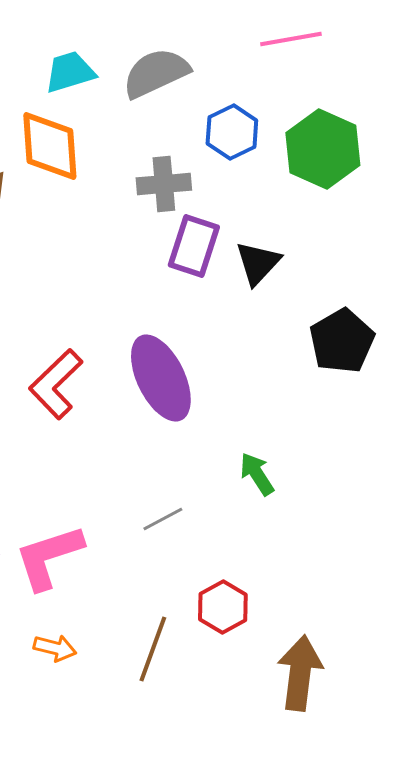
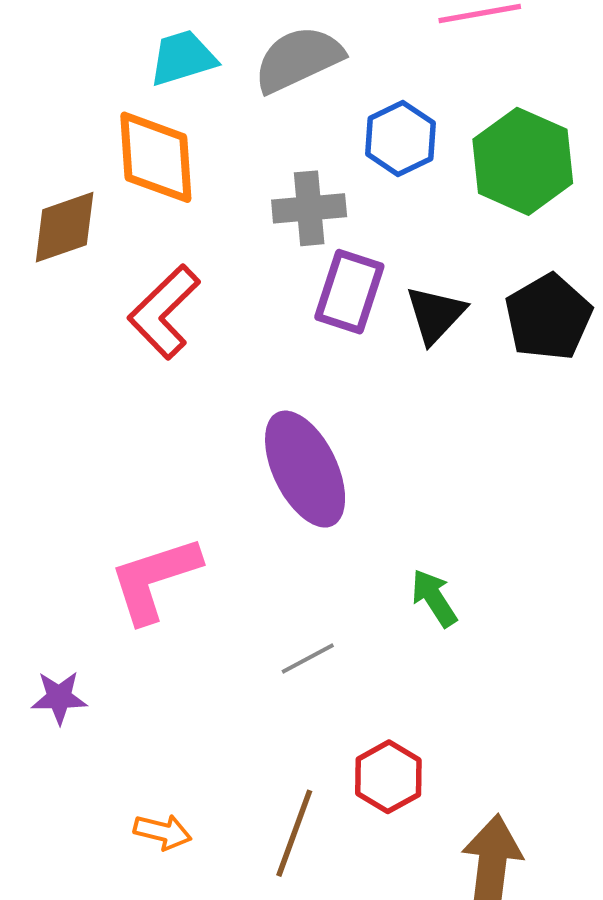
black pentagon: (342, 341) -> (548, 317), moved
red L-shape: (56, 384) -> (164, 312), moved
pink L-shape: (49, 557) -> (155, 579), moved

